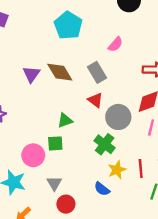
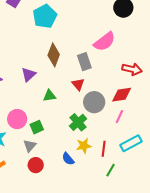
cyan pentagon: (68, 25) -> (45, 16), moved
pink semicircle: (115, 44) -> (104, 42), size x1.6
brown diamond: (60, 72) -> (54, 55), turned 40
purple triangle: (31, 74) -> (29, 75), moved
green square: (55, 143) -> (37, 127), moved, turned -32

